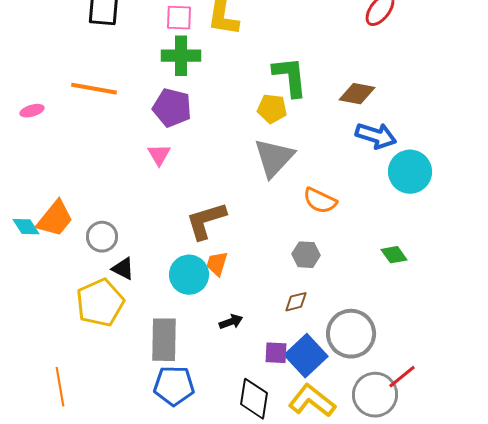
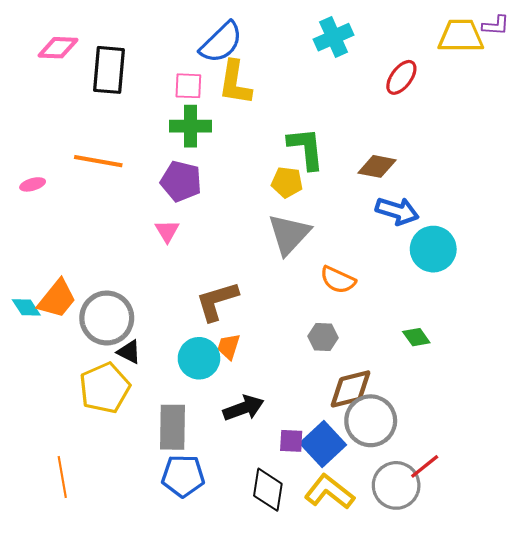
gray circle: (102, 237) -> (107, 318), size x1.6
brown diamond: (296, 302) -> (351, 389), moved, size x1.8
black arrow: (231, 322) -> (243, 408), size x1.6

